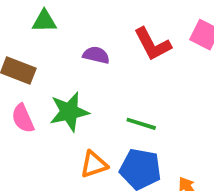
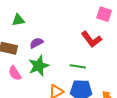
red L-shape: (153, 44) -> (91, 39), moved
purple semicircle: (96, 55) -> (36, 43), moved, turned -32

